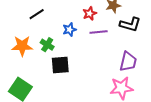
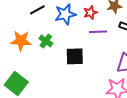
blue star: (69, 30) -> (65, 14), moved, size x1.5
black square: (60, 65) -> (75, 56), moved

